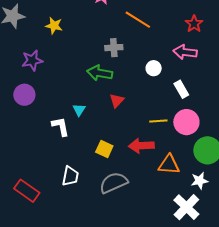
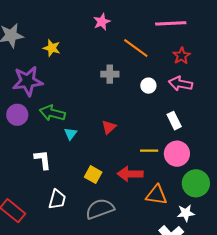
red star: (194, 24) -> (182, 56), moved
purple star: (32, 60) -> (27, 81), size x1.4
white circle: (154, 68) -> (148, 86), moved
green arrow: (100, 73) -> (52, 113), moved
white L-shape: (61, 126) -> (43, 160), moved

